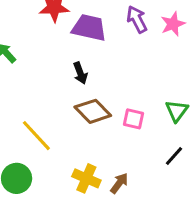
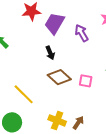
purple arrow: (137, 19) -> (82, 33), moved
purple trapezoid: (89, 28) -> (55, 23), turned -70

